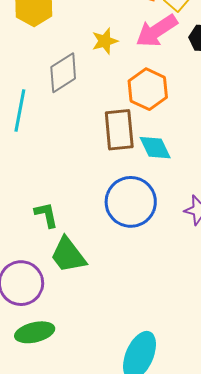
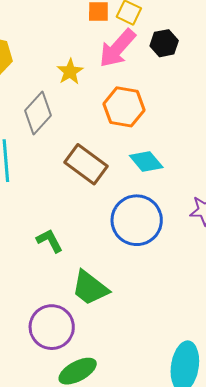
brown rectangle: (119, 130) -> (86, 164), moved, turned -33
green L-shape: (46, 215) -> (50, 241), moved

